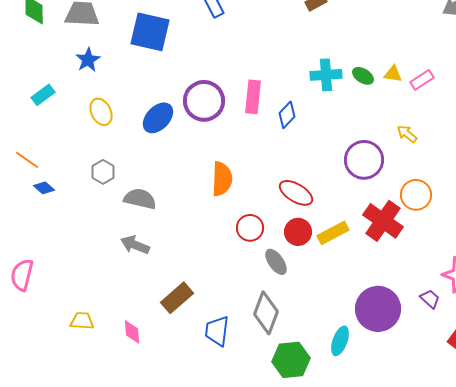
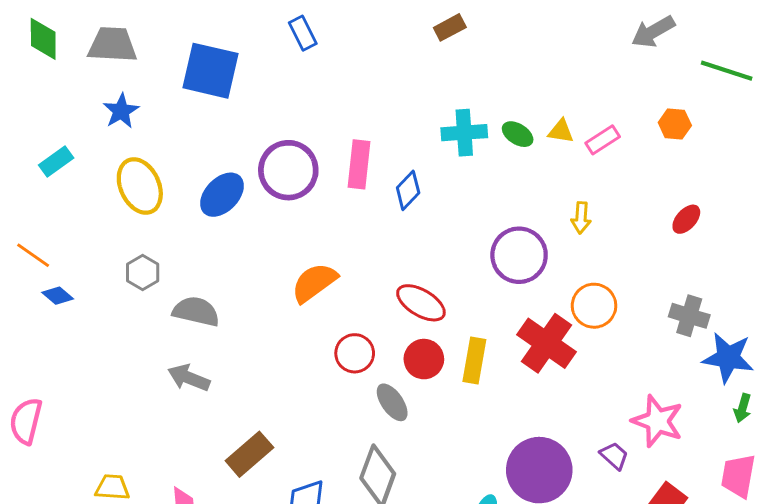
yellow ellipse: (101, 112) -> (140, 186), size x1.4
yellow arrow: (407, 134) -> (581, 218), turned -125
orange semicircle: (222, 179) -> (314, 283), turned -128
yellow rectangle: (333, 233) -> (474, 360), turned -52

